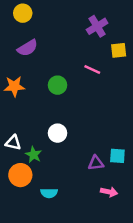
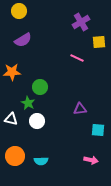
green circle: (58, 85) -> (40, 87), moved
white circle: (58, 133) -> (37, 121), moved
green star: (34, 155) -> (28, 103), moved
purple triangle: (96, 163) -> (80, 109), moved
orange circle: (20, 175) -> (15, 156), moved

